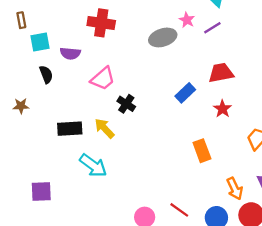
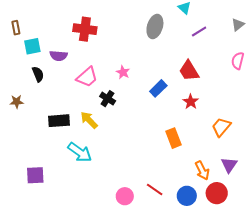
pink star: (187, 20) -> (123, 72), moved
purple line: (212, 28) -> (199, 31), moved
gray ellipse: (163, 37) -> (155, 26), moved, turned -55
red trapezoid: (221, 73) -> (189, 71), turned -110

